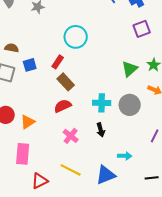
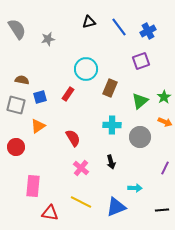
purple square: (142, 29) -> (141, 61), moved
brown rectangle: (66, 82) -> (110, 88), moved, turned 66
cyan cross: (102, 103) -> (112, 125), moved
red semicircle: (63, 106) -> (73, 138), turned 84
orange triangle: (28, 122) -> (38, 126), moved
red triangle: (40, 181) -> (50, 213), turned 36

